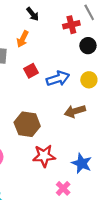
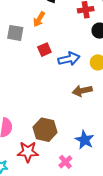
brown hexagon: (27, 124) -> (45, 130), moved
red star: (44, 156) -> (28, 152), moved

